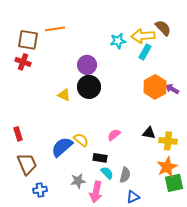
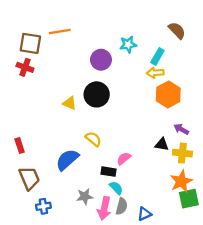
yellow arrow: (143, 36) -> (155, 73), moved, size x0.7
purple circle: (87, 65) -> (101, 60), moved
purple arrow: (172, 89) -> (181, 129), moved
pink semicircle: (114, 135) -> (124, 159), moved
yellow semicircle: (81, 140) -> (93, 139), moved
gray semicircle: (125, 175) -> (122, 206), moved

